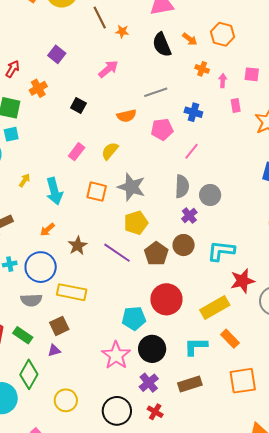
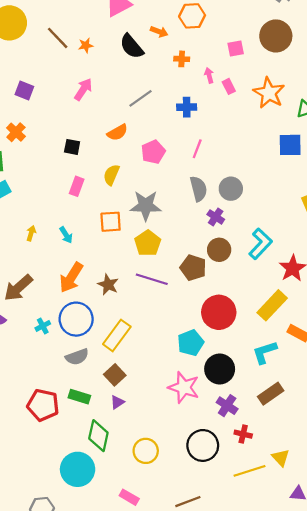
pink arrow: (223, 81) -> (209, 75), moved
black square: (78, 106) -> (72, 147), moved
pink pentagon: (162, 129) -> (153, 152), moved
cyan arrow: (54, 191) -> (66, 235), size x0.6
yellow pentagon: (136, 223) -> (148, 243), moved
orange arrow: (47, 230) -> (71, 278), size x1.8
cyan L-shape: (221, 251) -> (260, 244), turned 144
yellow rectangle: (72, 292) -> (117, 335), turned -48

